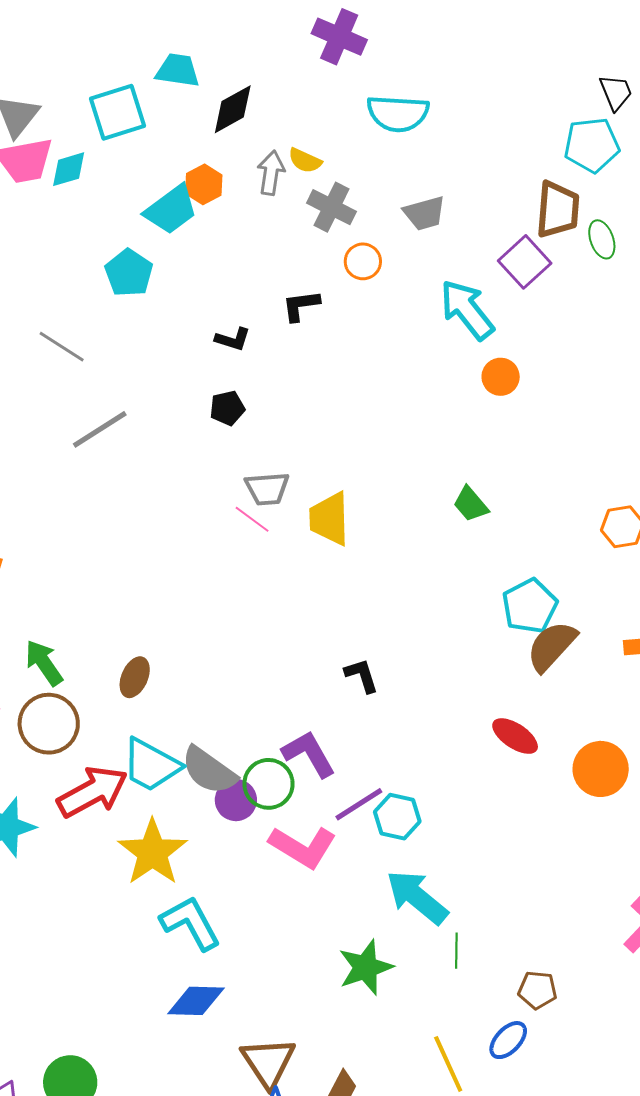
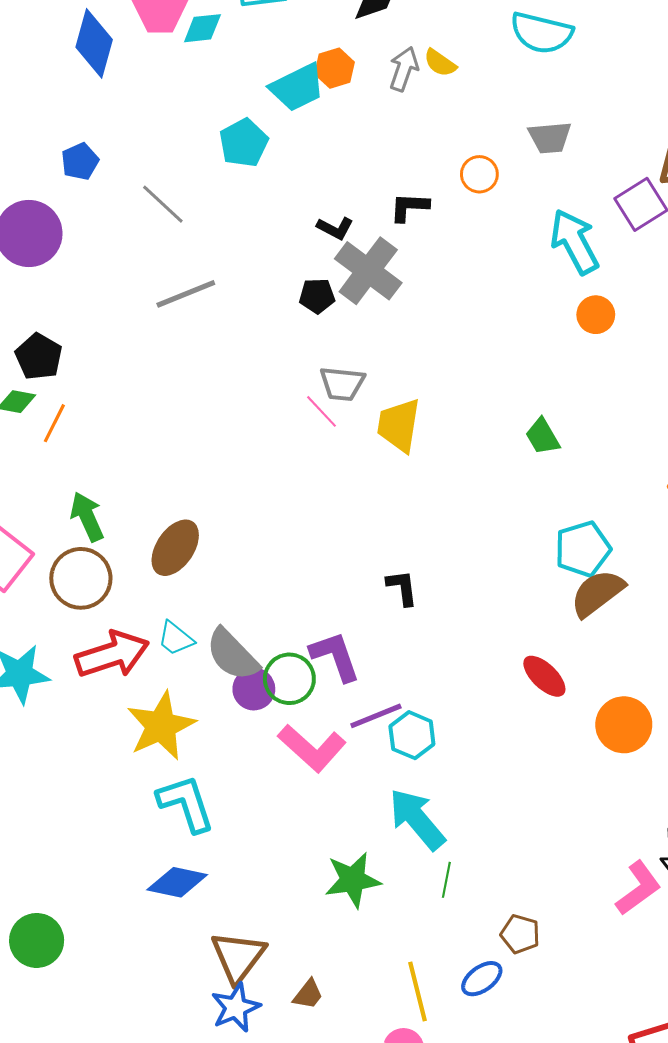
gray cross: (332, 207) -> (368, 271), moved, size x1.4
brown ellipse: (135, 677) -> (175, 548), size x1.4
cyan trapezoid: (151, 765) -> (176, 638), size x0.6

